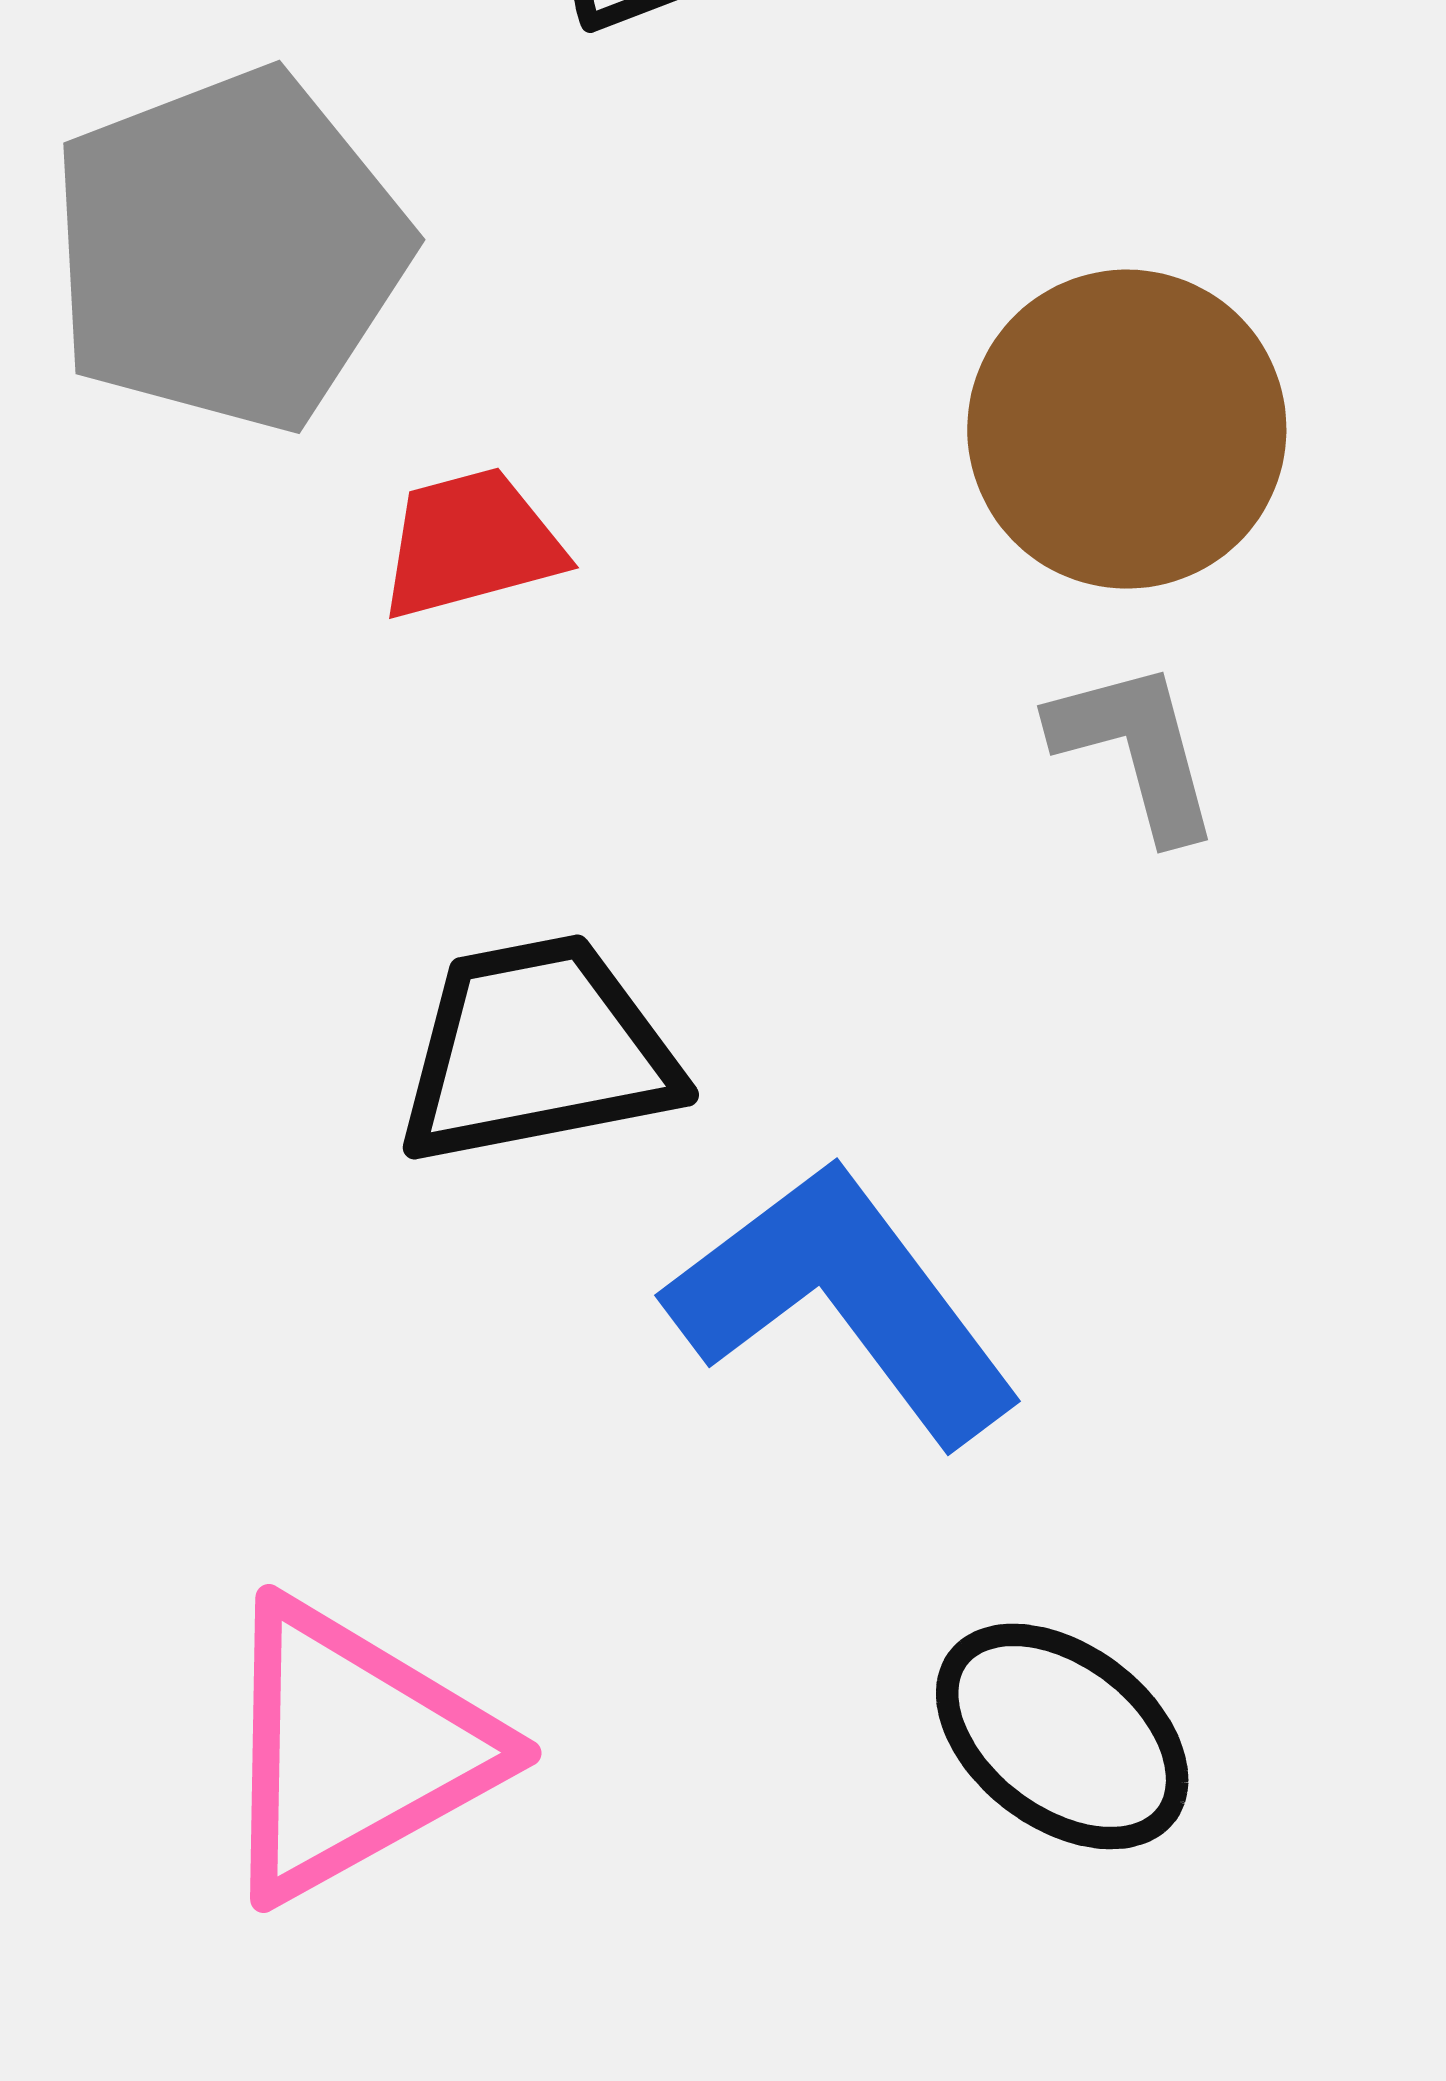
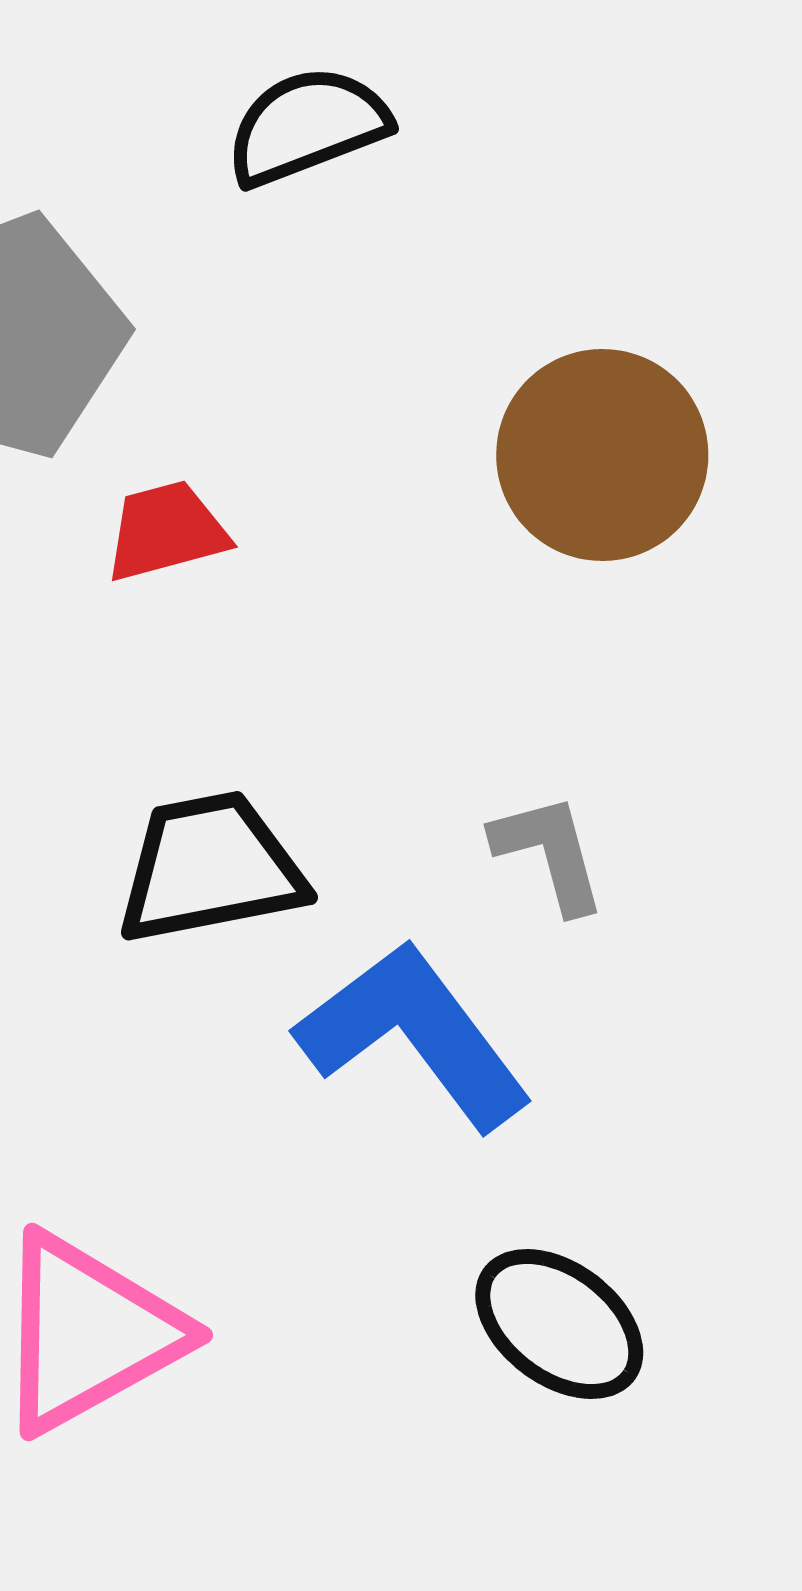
gray L-shape: (1136, 750) -> (549, 853), moved

